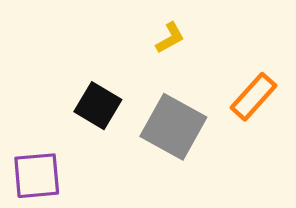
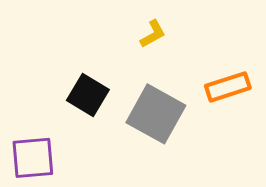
orange rectangle: (253, 97) -> (228, 87), turned 30

